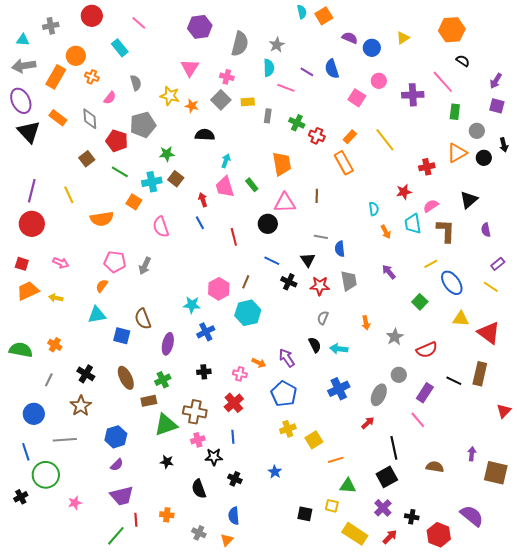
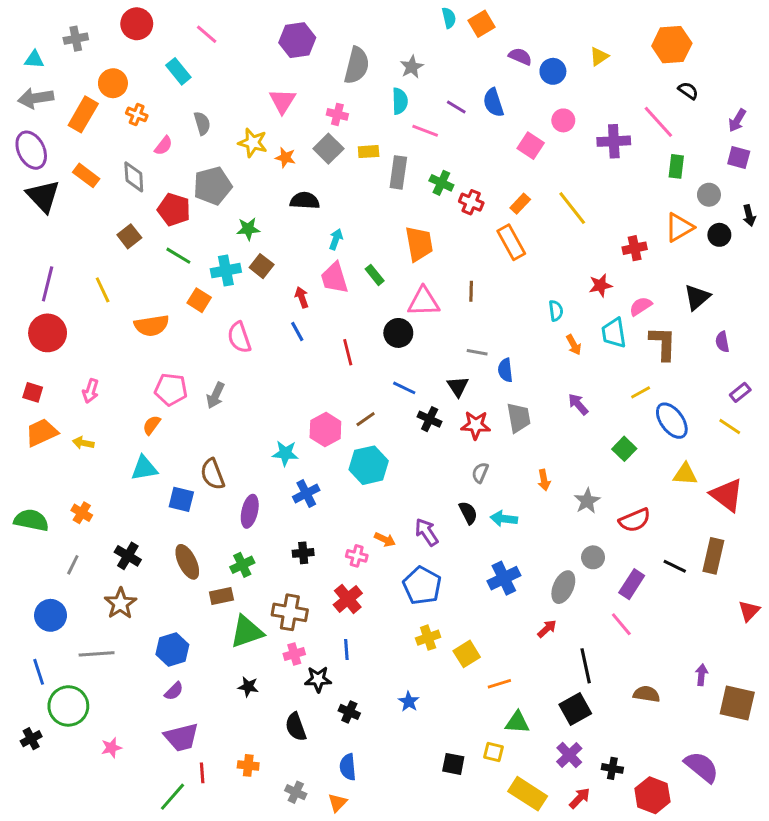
gray rectangle: (268, 116) -> (398, 172), size x1.5
pink arrow: (61, 263) -> (91, 391), turned 84
brown line: (246, 282) -> (366, 419), turned 32

